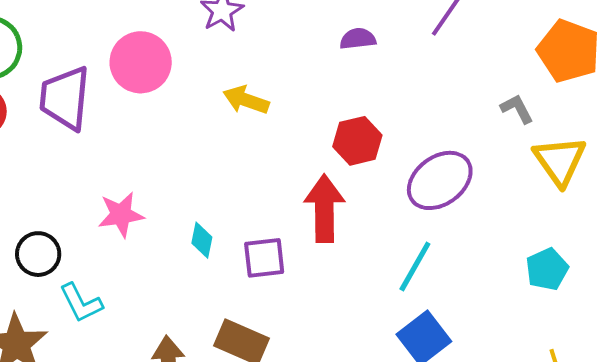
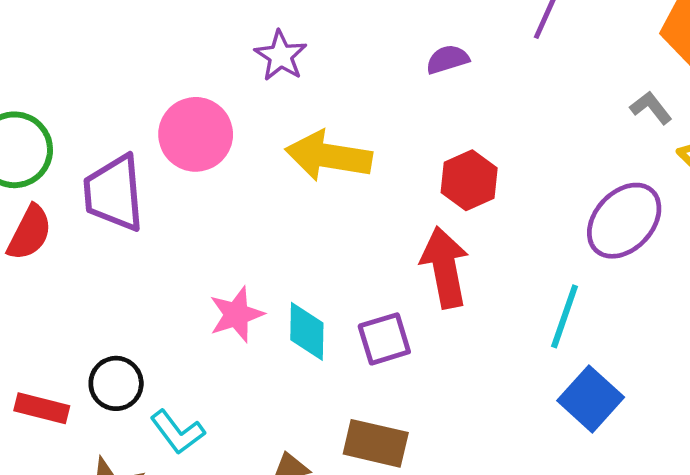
yellow arrow: (246, 100) -> (329, 156), size x1.5
purple ellipse: (440, 180) -> (624, 221), moved
pink star: (121, 215) -> (236, 315), moved
cyan diamond: (202, 240) -> (307, 331), size x1.4

